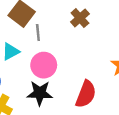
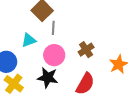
brown cross: (80, 18) -> (86, 50), moved

